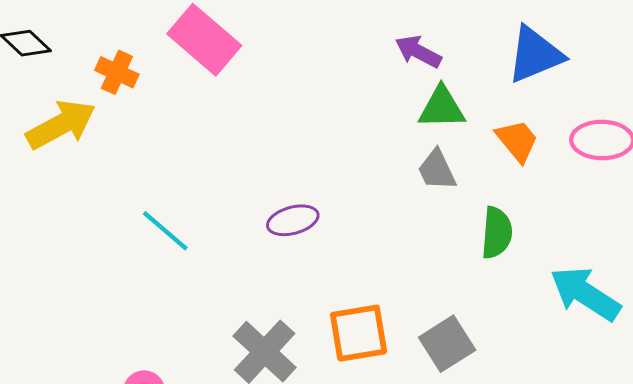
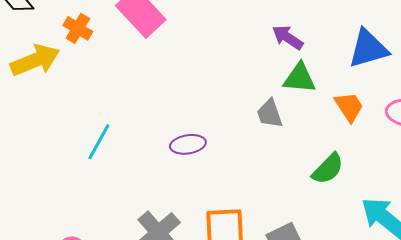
gray trapezoid: (437, 170) -> (270, 114), moved
cyan line: (165, 231) -> (99, 142), turned 72
green semicircle: (497, 233) -> (328, 169), turned 33

